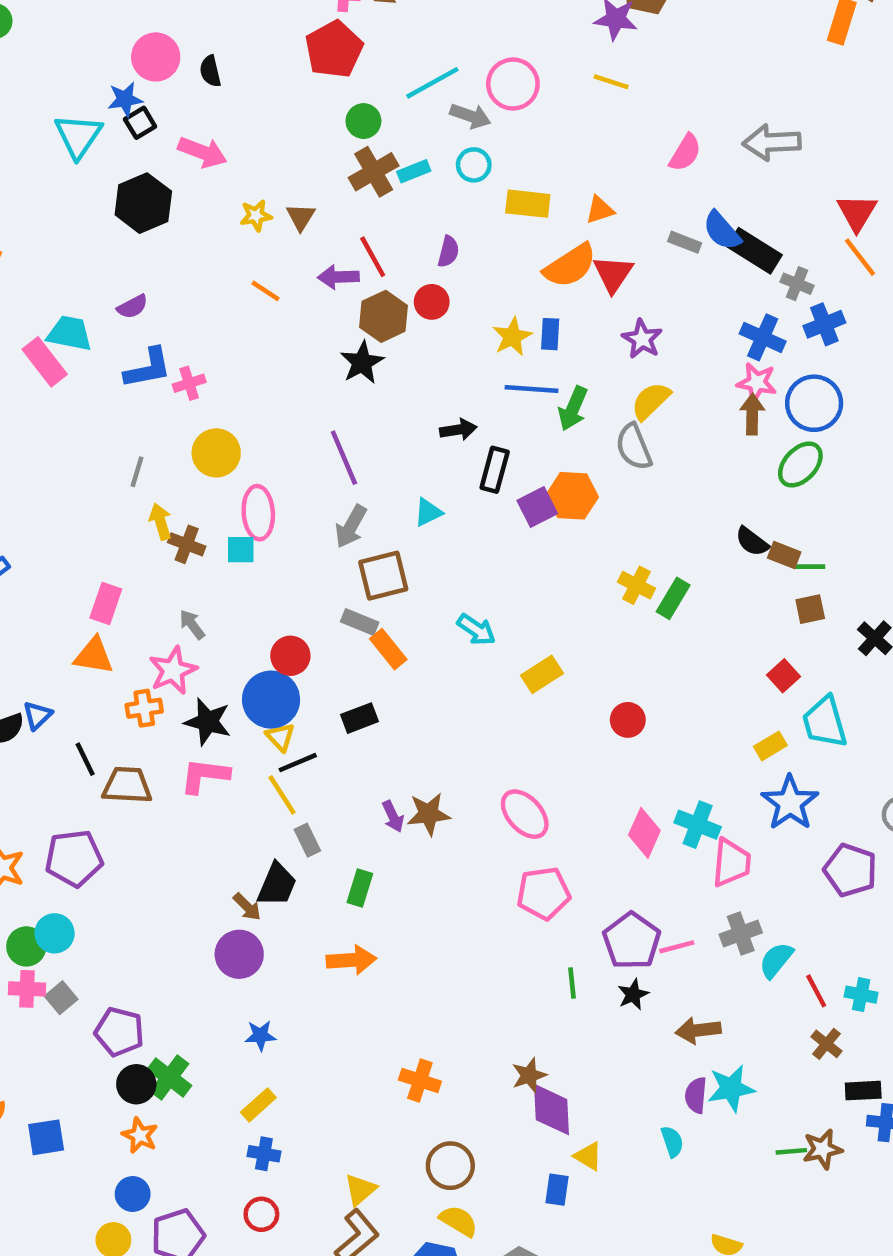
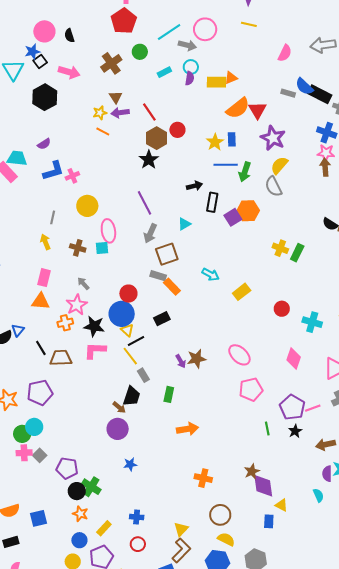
brown cross: (374, 172) -> (111, 63), moved
orange triangle: (600, 210) -> (231, 78), moved
yellow star: (256, 216) -> (100, 113), moved
purple semicircle: (448, 252) -> (190, 78), moved
purple arrow: (338, 277) -> (120, 113), moved
purple star: (642, 339) -> (273, 138), size x1.4
yellow arrow: (161, 522) -> (45, 242), moved
cyan cross: (698, 825) -> (312, 322), moved
orange arrow: (351, 960) -> (187, 429), moved
yellow rectangle: (258, 1105) -> (104, 528), moved

